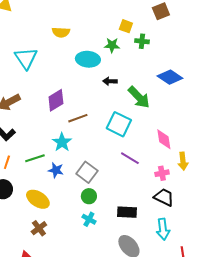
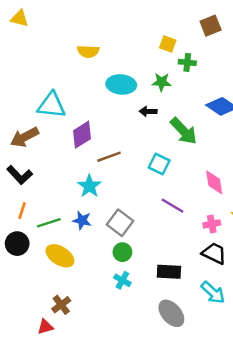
green star: (112, 45) -> (162, 82), moved
cyan triangle: (26, 58) -> (51, 105), moved, turned -50
cyan square: (119, 124) -> (159, 164), size x0.7
green line: (35, 158) -> (49, 223), moved
brown cross: (39, 228) -> (61, 305), moved
cyan arrow: (163, 229) -> (213, 293), turned -40

